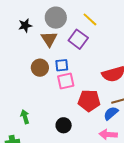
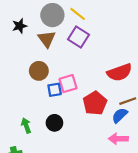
yellow line: (90, 19) -> (78, 14), moved
blue square: (62, 65) -> (55, 90), moved
red pentagon: (89, 101) -> (95, 103), turned -30
black circle: (64, 125) -> (54, 123), moved

